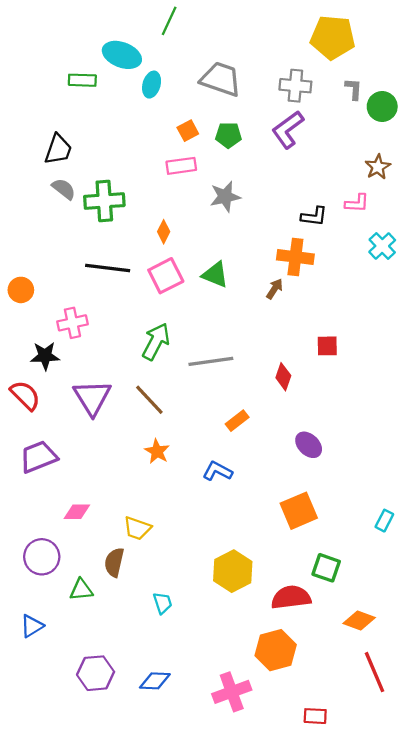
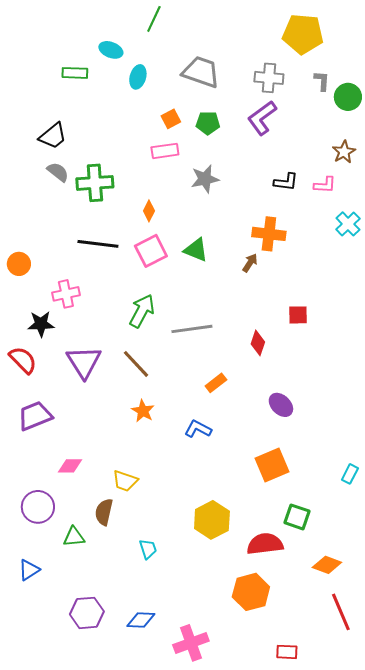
cyan ellipse: (122, 55) -> (111, 50), size x0.7
black trapezoid: (58, 149) -> (53, 136), turned 32
black L-shape: (314, 216) -> (286, 182), moved
pink cross: (232, 692) -> (191, 643), moved

